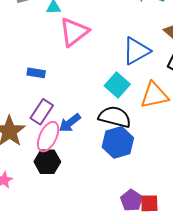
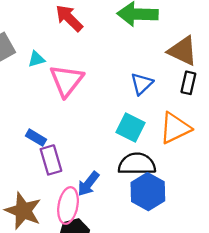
blue triangle: (136, 51) -> (142, 84), size x0.7
blue rectangle: (36, 73) -> (36, 138), turned 36
purple rectangle: (42, 112) -> (51, 160), moved, turned -35

